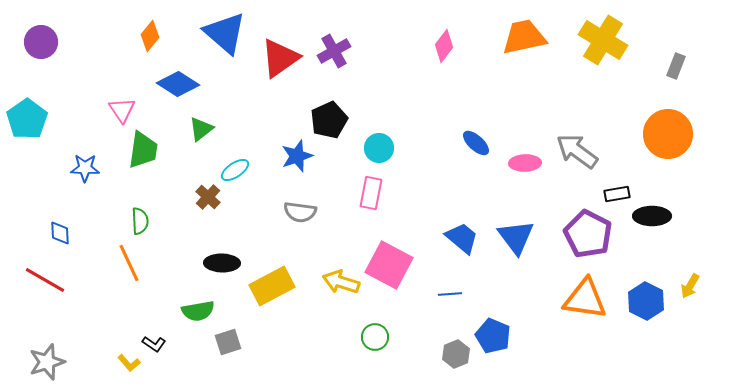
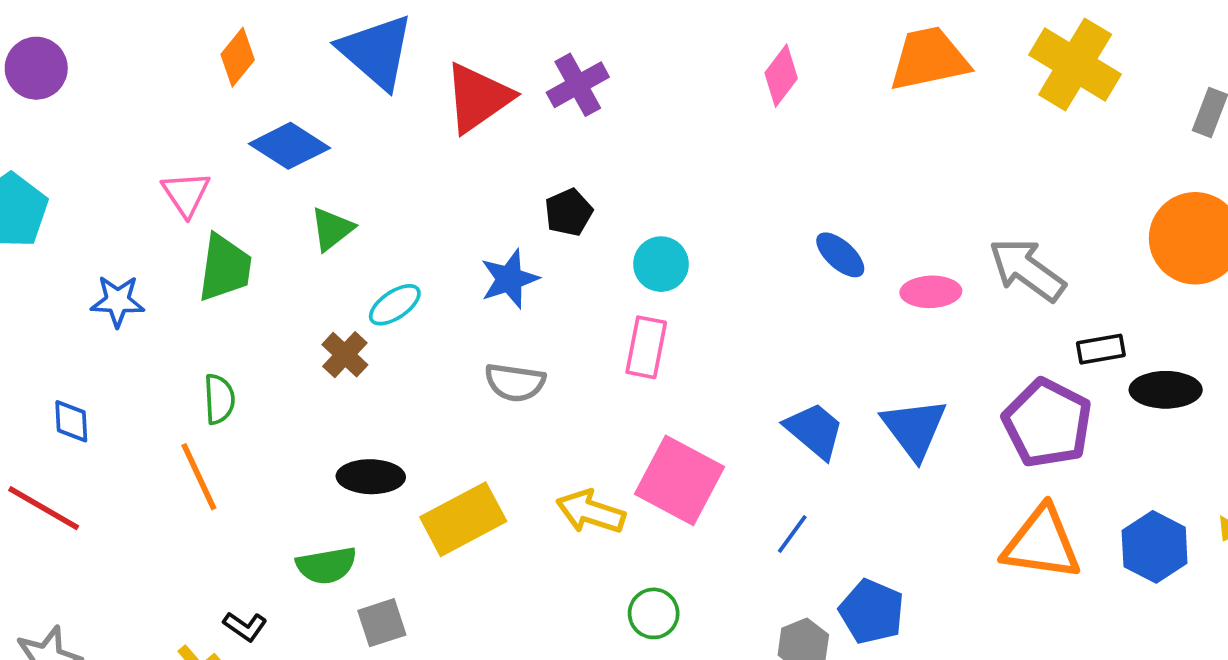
black pentagon: (329, 120) -> (569, 212), size x0.7
blue line: (450, 294) -> (792, 534), turned -50

